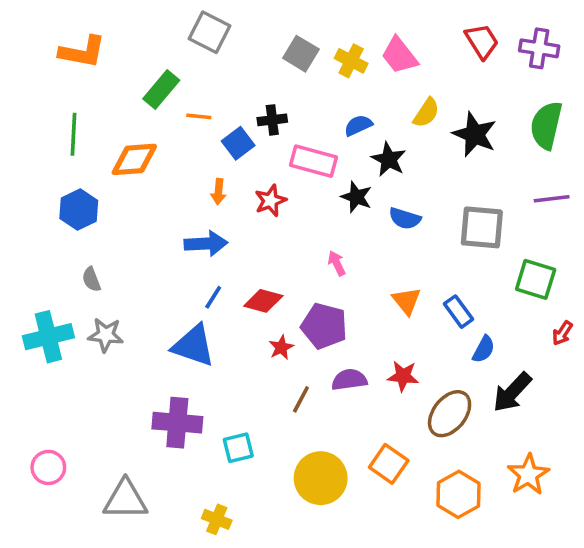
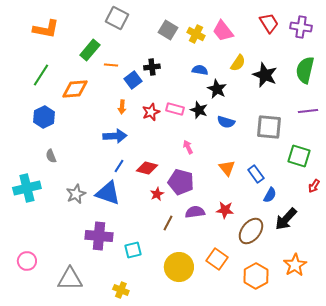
blue semicircle: (358, 125) -> (200, 70), turned 35
green line: (73, 134) -> (41, 75), turned 30
pink rectangle: (313, 161) -> (175, 109), moved, size x0.7
gray star: (106, 335) -> (76, 194), moved, turned -30

